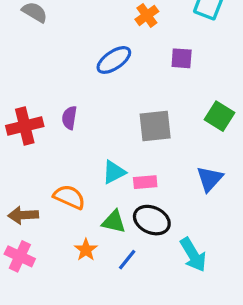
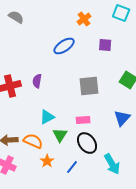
cyan triangle: (114, 172) -> (47, 117), moved
orange semicircle: (69, 197) -> (33, 141), moved
black ellipse: (152, 220) -> (87, 143), turned 30
green triangle: (114, 222) -> (60, 135), moved, turned 49

